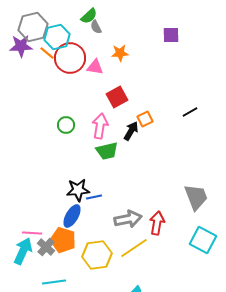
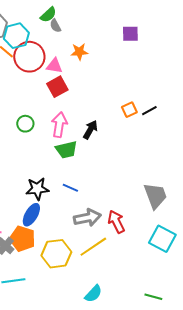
red square: (117, 97) -> (57, 87), moved
orange square: (145, 119) -> (129, 110), moved
blue line: (94, 197) -> (70, 188), moved, turned 35
red arrow: (157, 223) -> (116, 222), turned -35

